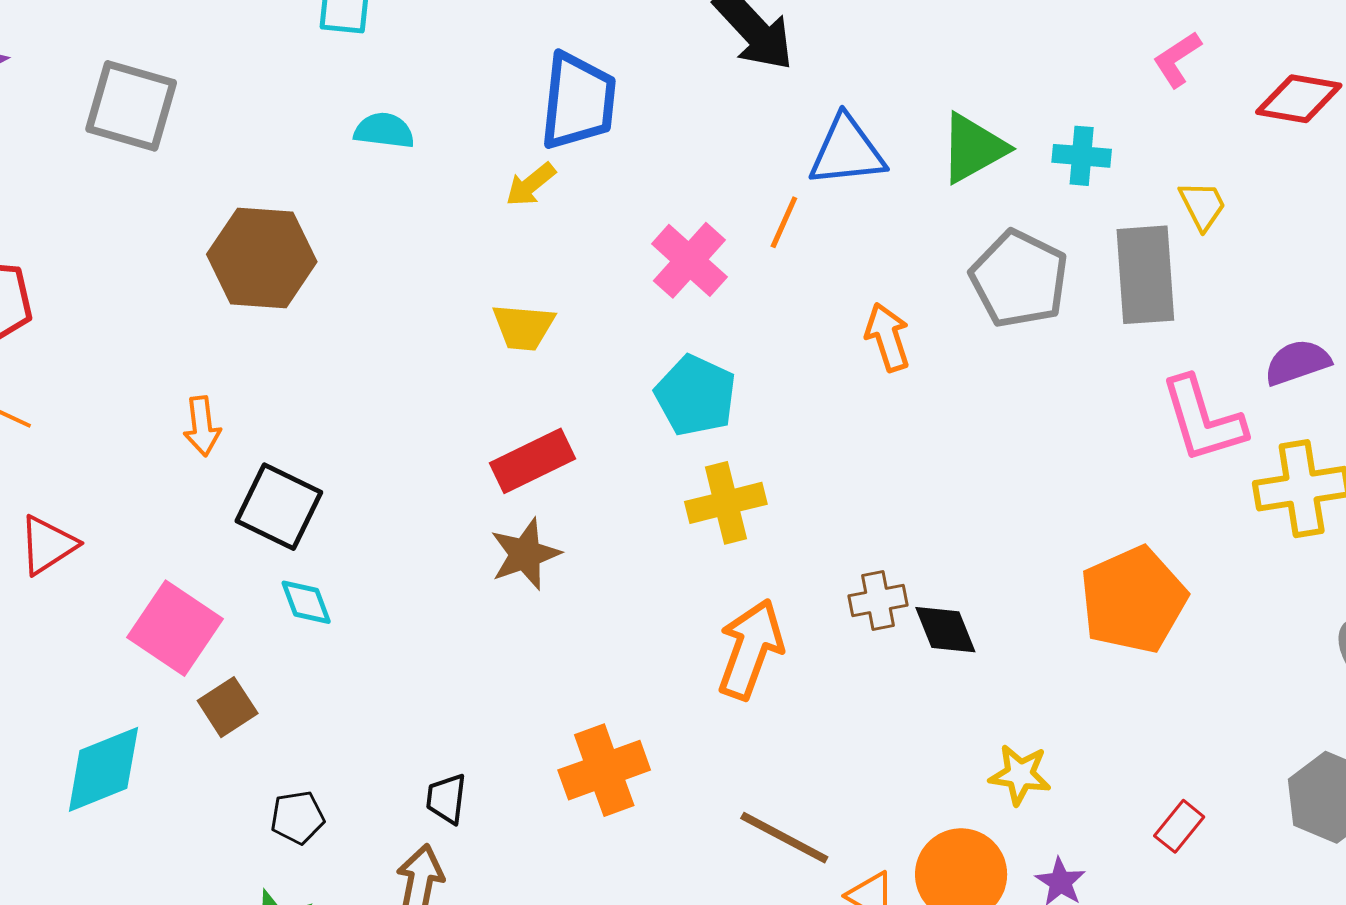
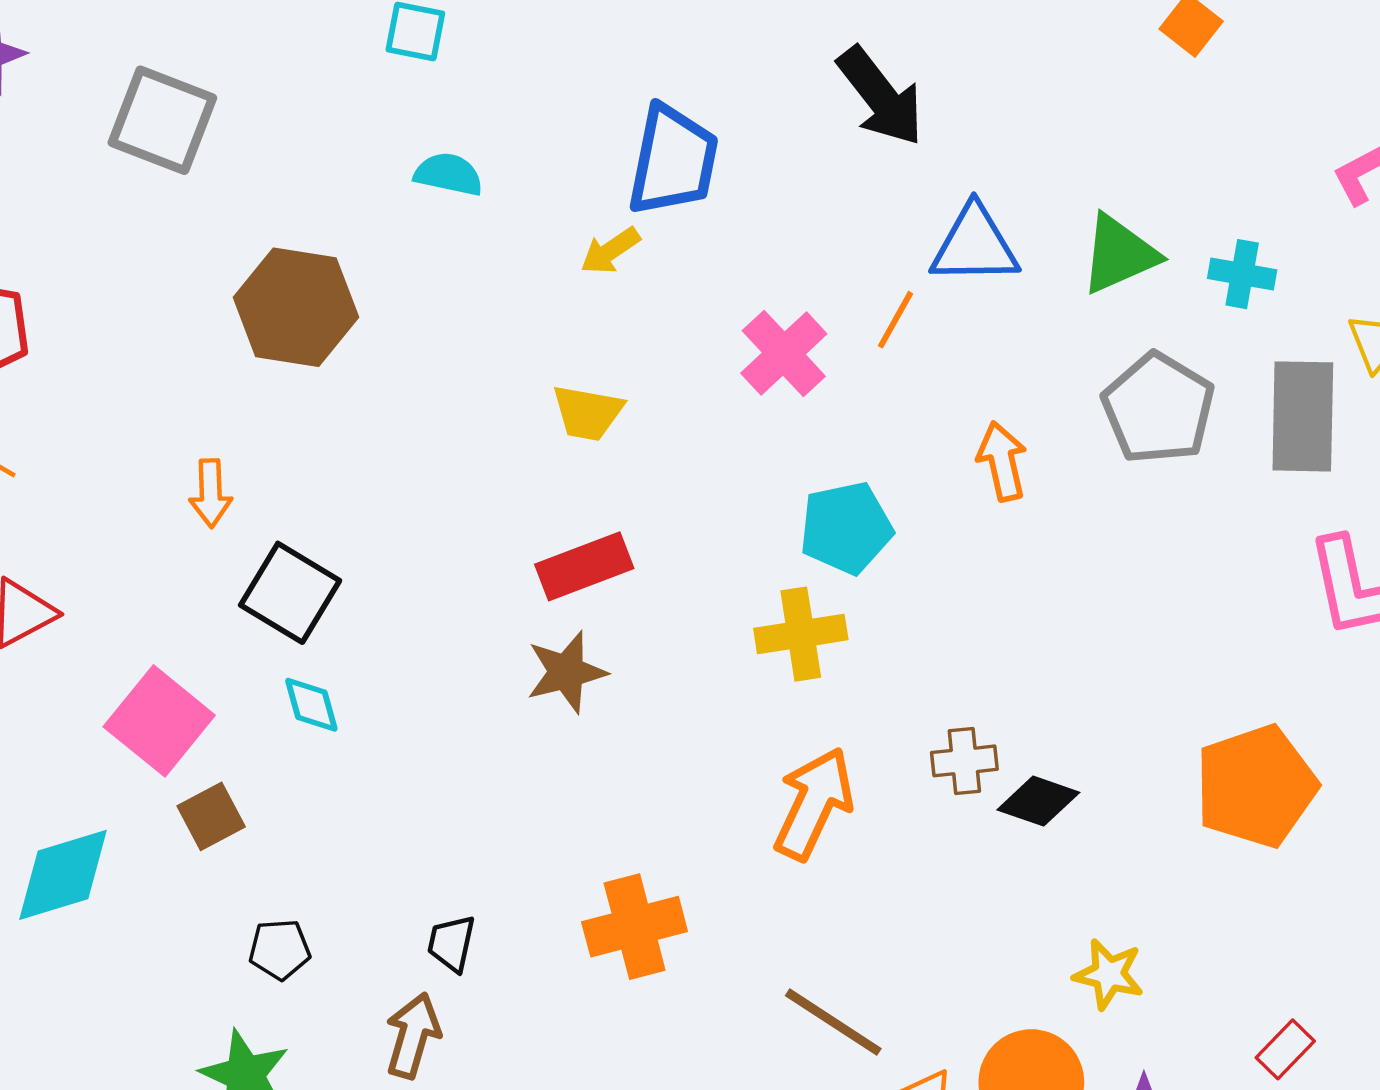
cyan pentagon: (696, 395) -> (846, 528), moved, turned 30
black diamond: (945, 630) -> (1038, 801), turned -54

